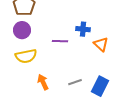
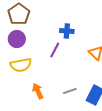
blue cross: (83, 29) -> (67, 31), moved
purple line: (60, 41) -> (55, 50), turned -63

